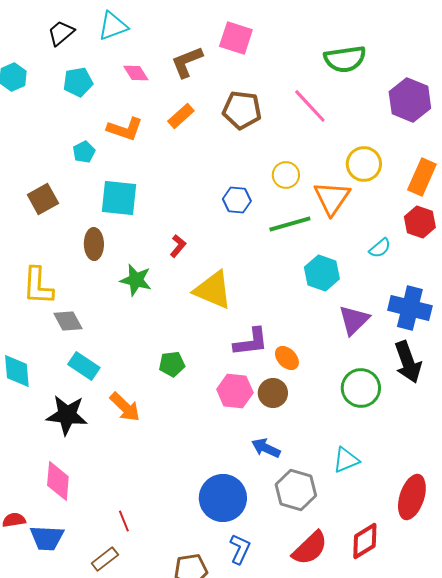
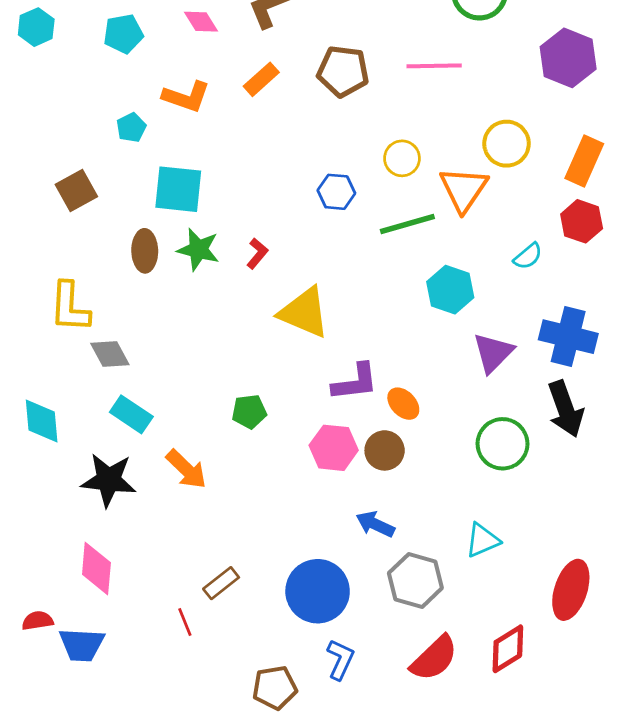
pink line: (310, 106) -> (434, 66), turned -48
green star: (136, 280) -> (198, 249), moved
brown rectangle: (105, 559) -> (221, 583), moved

